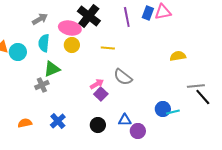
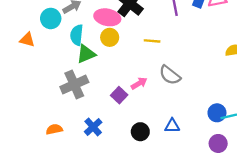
cyan circle: (18, 52) -> (51, 18), moved
green triangle: (52, 69) -> (86, 54), moved
gray cross: (42, 85) -> (74, 85), size x1.6
purple square: (101, 94) -> (119, 95), moved
purple circle: (138, 131) -> (218, 143), moved

